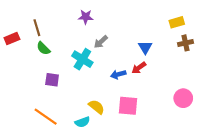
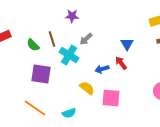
brown line: (37, 28) -> (52, 39), moved
red arrow: (139, 68) -> (121, 63), turned 88
purple square: (52, 80) -> (41, 74), size x1.5
yellow semicircle: (97, 107) -> (87, 88), moved

